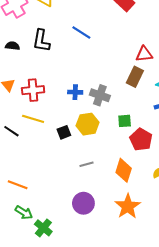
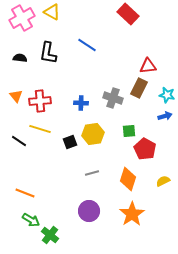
gray cross: (100, 95) -> (113, 98), moved

